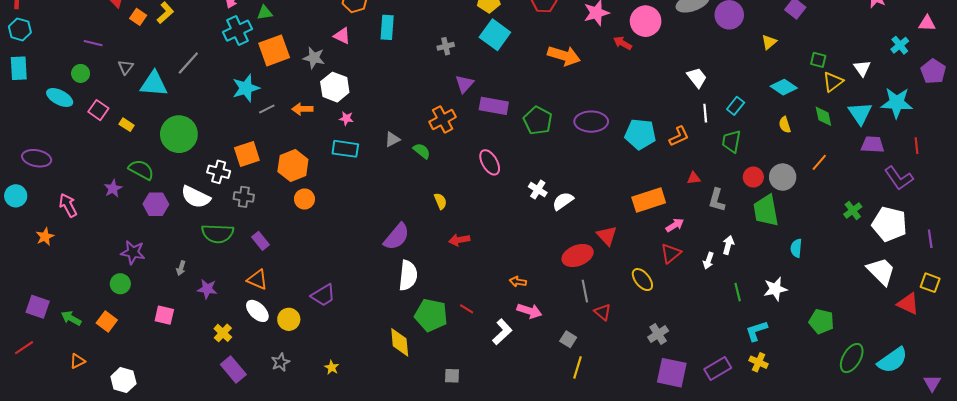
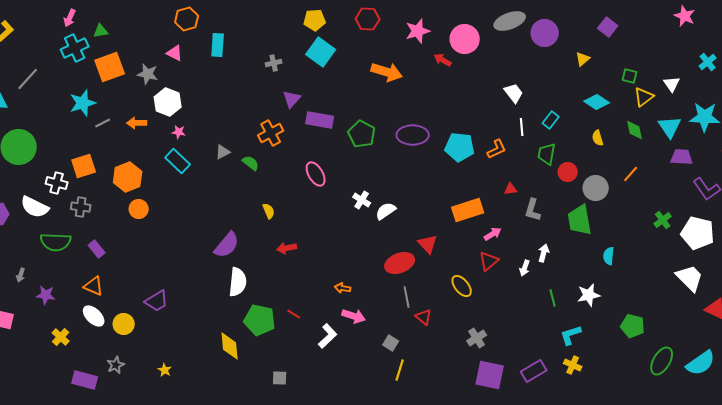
cyan rectangle: (345, 149) -> (178, 161), turned 35
red circle: (753, 177) -> (568, 172), moved
purple rectangle: (233, 370) -> (85, 380), moved, turned -35

